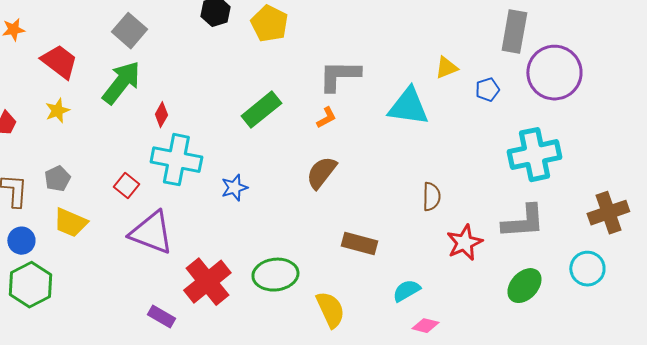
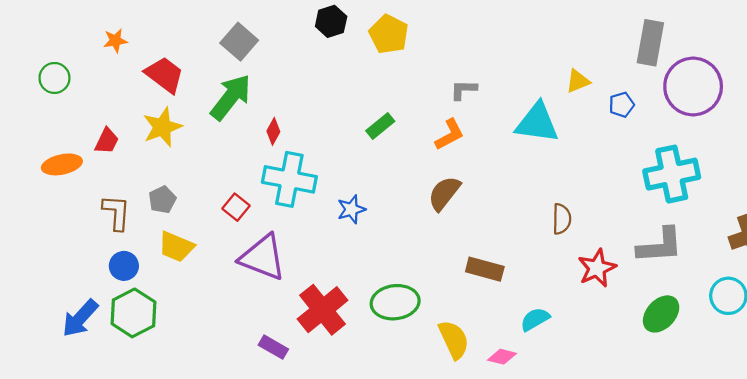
gray L-shape: (339, 76) -> (463, 90), size x0.6
green rectangle: (261, 110) -> (380, 126), size x0.7
yellow star: (57, 111) -> (162, 127), size x1.5
orange L-shape: (326, 118) -> (450, 135), size x1.4
pink diamond: (425, 326) -> (502, 357), moved

